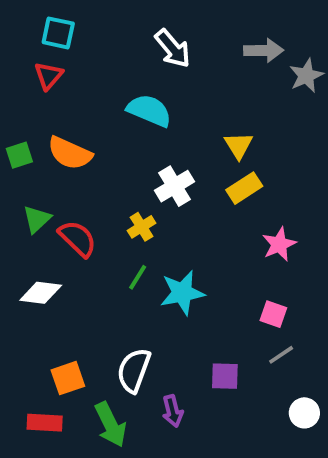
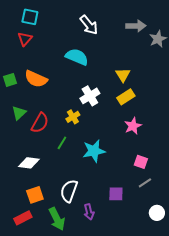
red semicircle: (78, 238) -> (40, 123), turned 75
pink star: (279, 244) -> (133, 126), moved
green line: (138, 277) -> (62, 143), moved
white diamond: (41, 293) -> (29, 163), moved
red rectangle: (45, 423) -> (23, 218), turned -30

